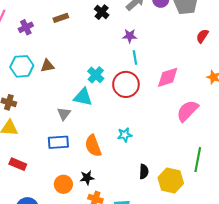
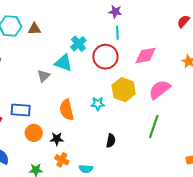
blue rectangle: (58, 142) -> (21, 110), moved
green line: (198, 160) -> (154, 127), moved
yellow hexagon: (171, 181) -> (124, 90), moved
orange circle: (63, 184) -> (34, 133), moved

